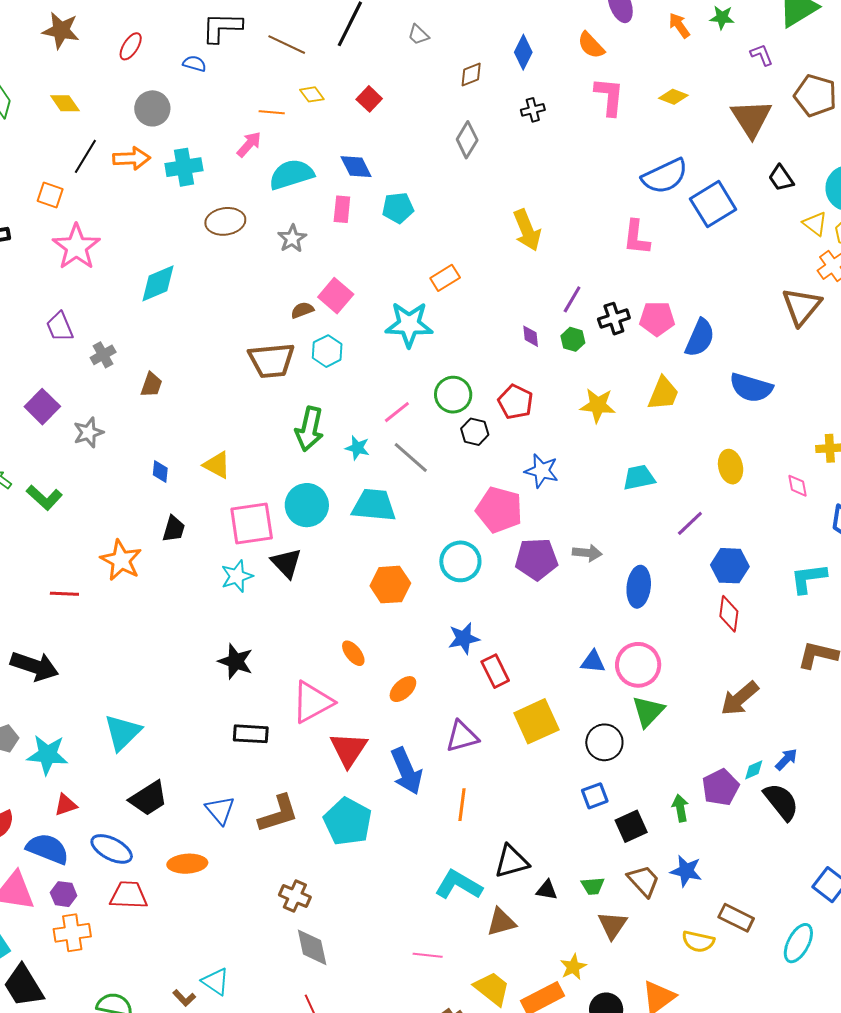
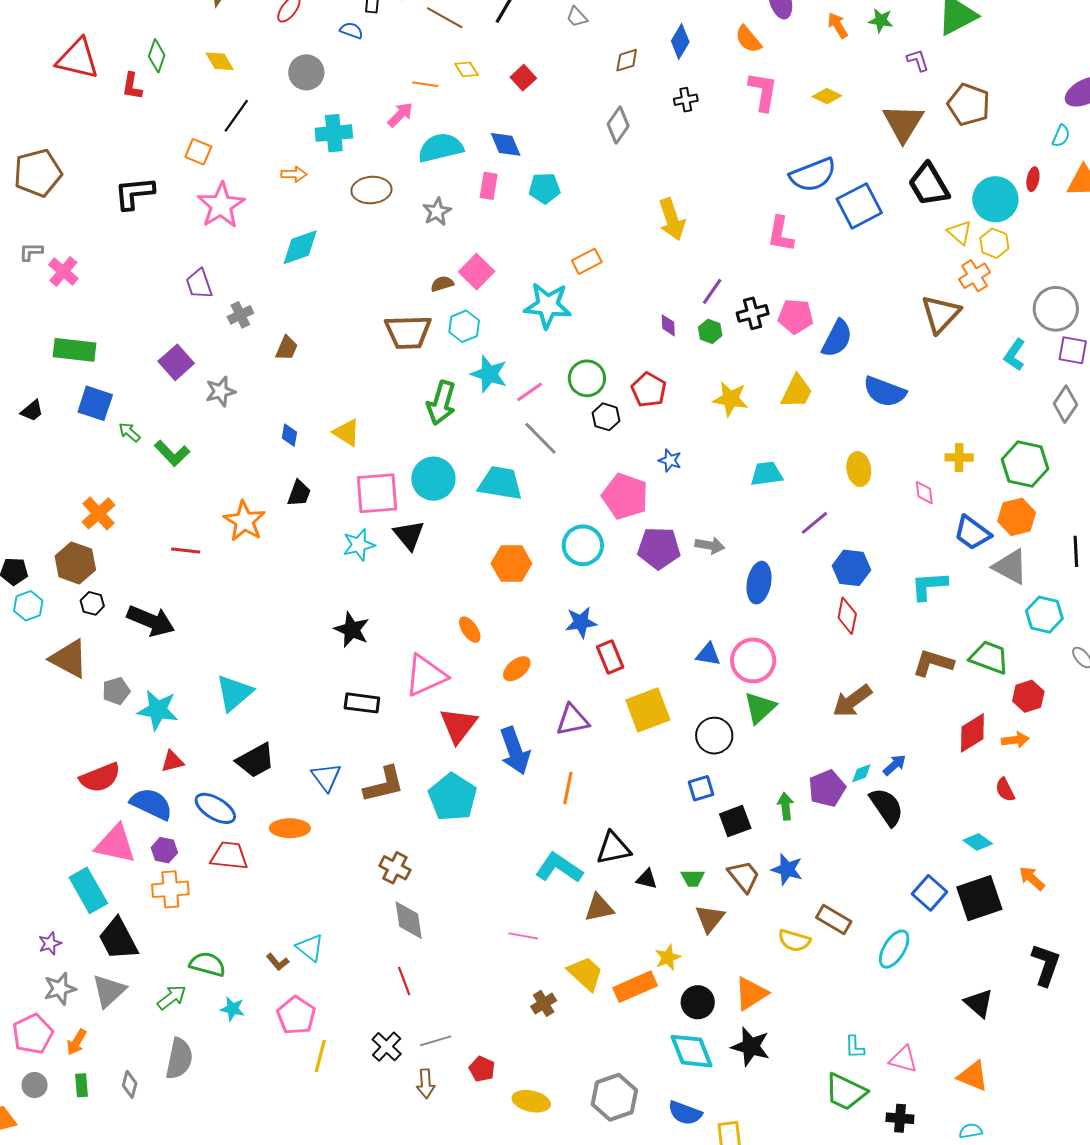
orange arrow: (132, 158) -> (294, 174), moved, size x0.7
black trapezoid: (781, 178) -> (929, 185), size x1.6
cyan star: (357, 448) -> (489, 374), moved, size x1.5
blue star: (542, 471) -> (670, 460), size x0.7

